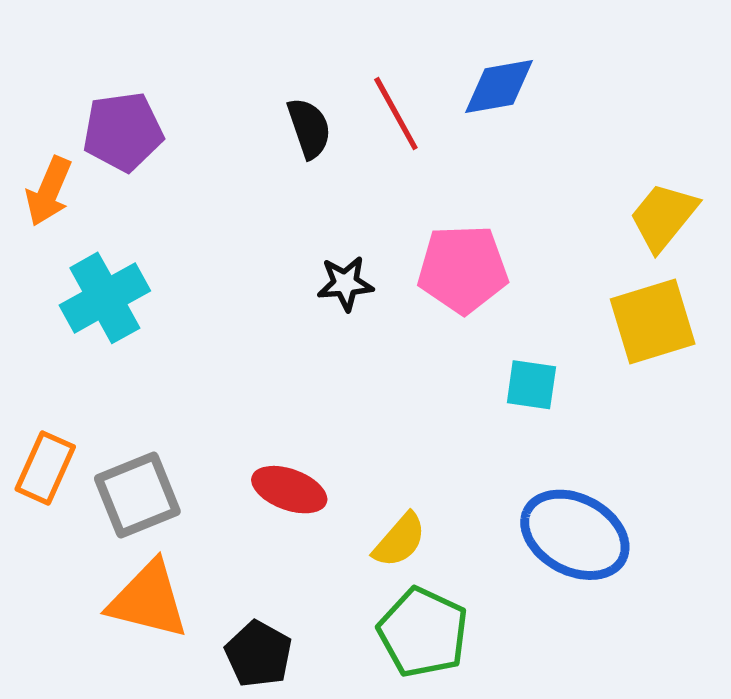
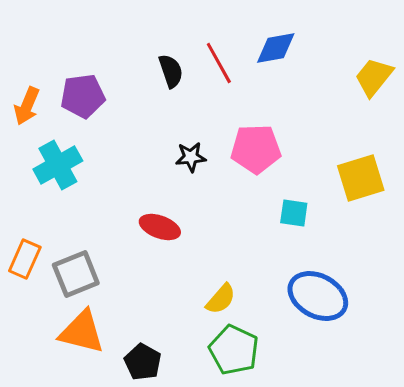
purple pentagon: (123, 132) -> (83, 96), moved
yellow trapezoid: (663, 217) -> (374, 77), moved
red ellipse: (289, 490) -> (160, 227), moved

